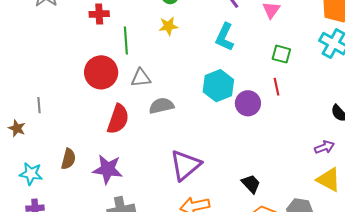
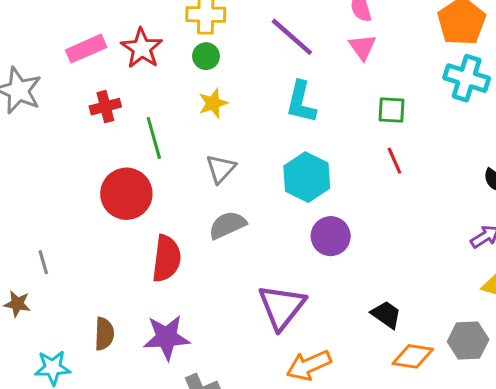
gray triangle: (141, 78) -> (221, 169), moved, turned -30
purple circle: (248, 103) -> (331, 236), moved

